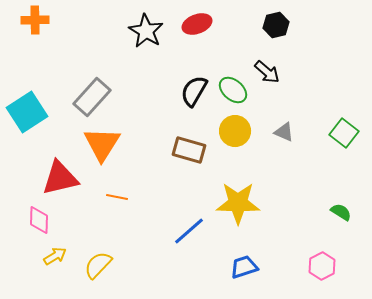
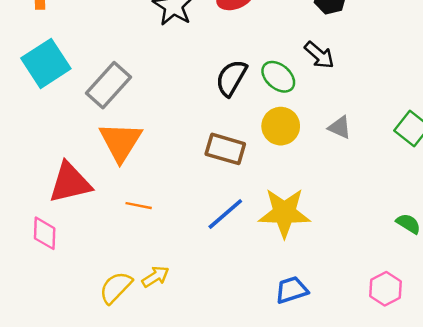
cyan square: (27, 112) -> (46, 63), moved
blue line: (189, 231) -> (225, 214), moved
yellow arrow: (55, 256) -> (155, 277), moved

